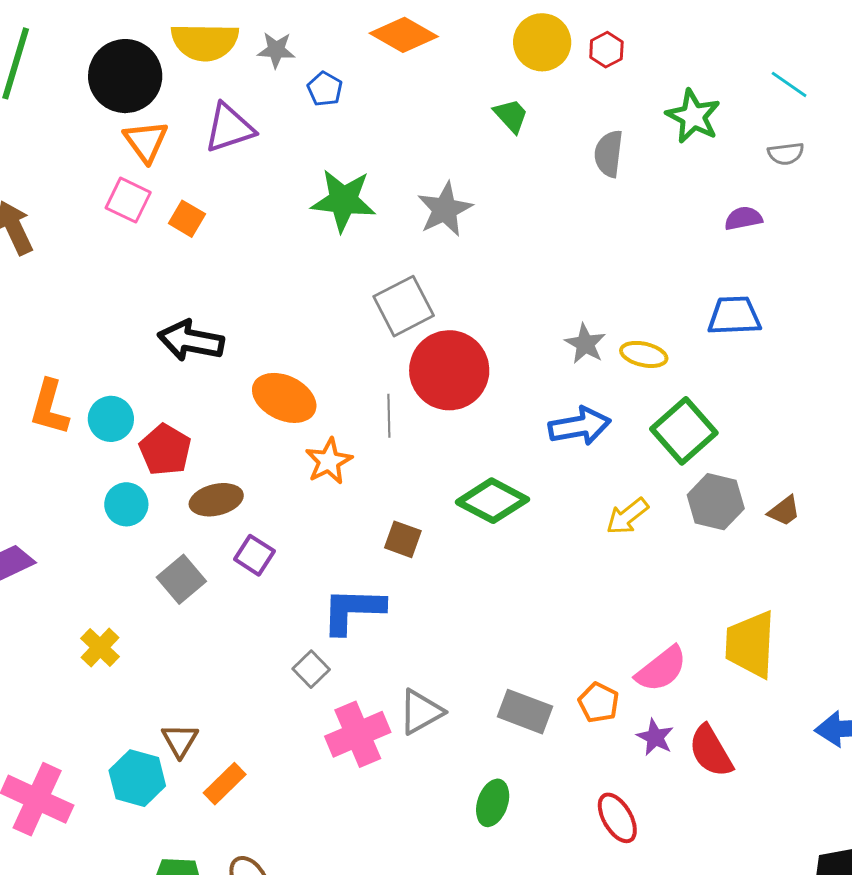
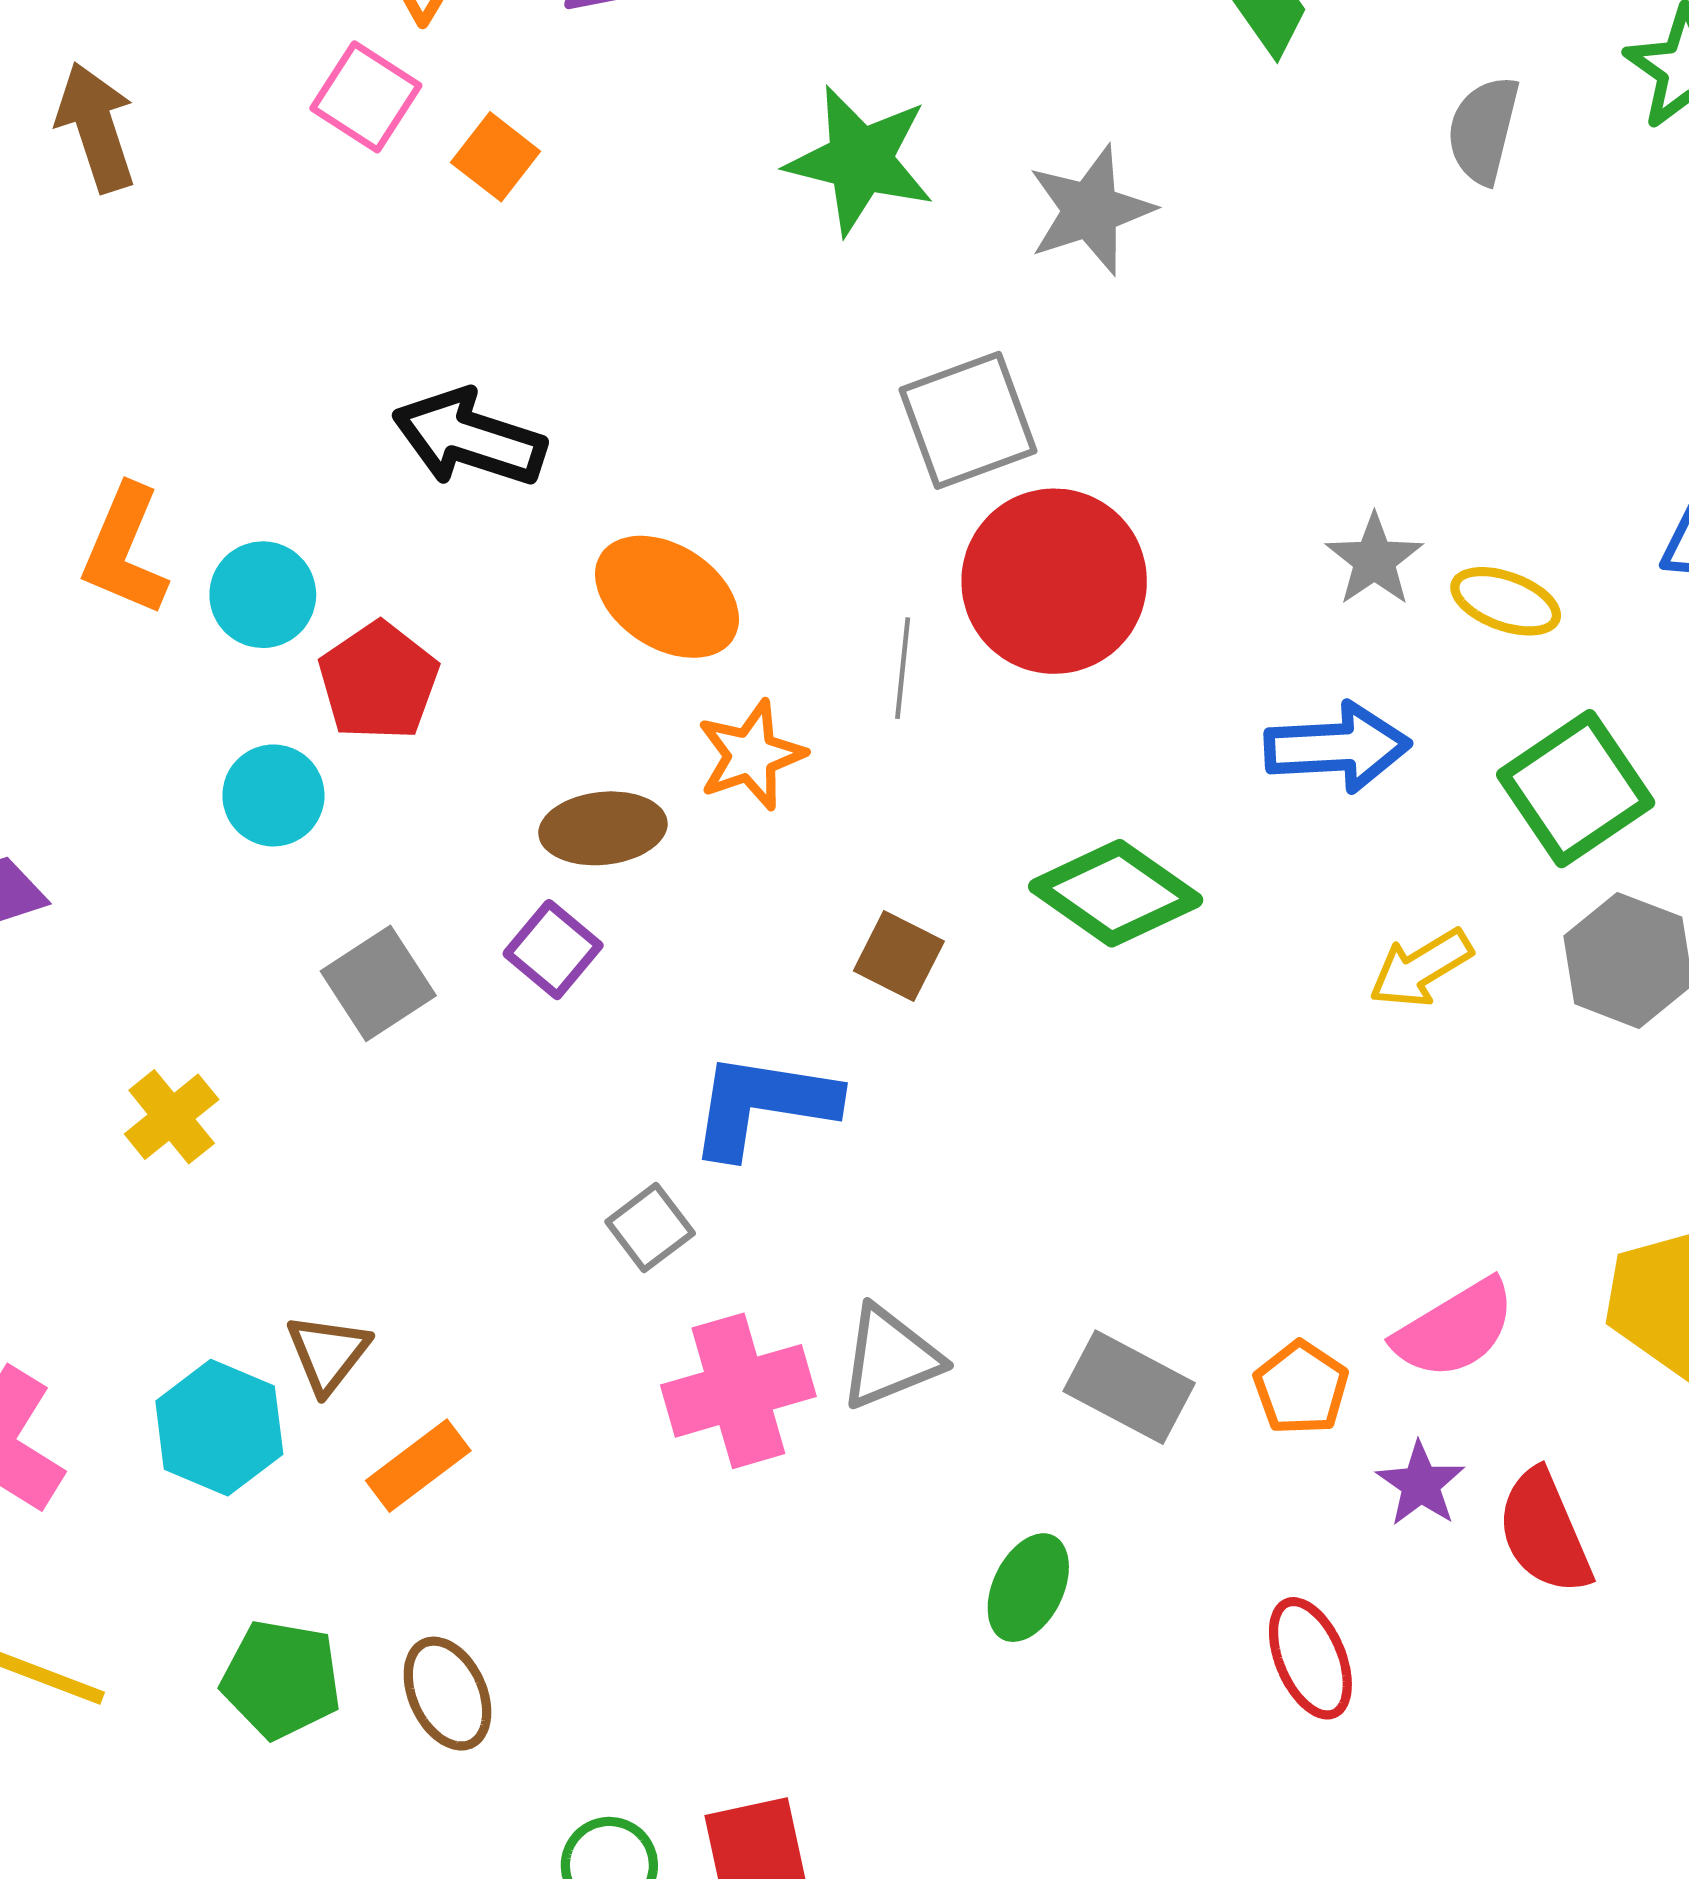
brown ellipse: (216, 500) -> (603, 828), moved

